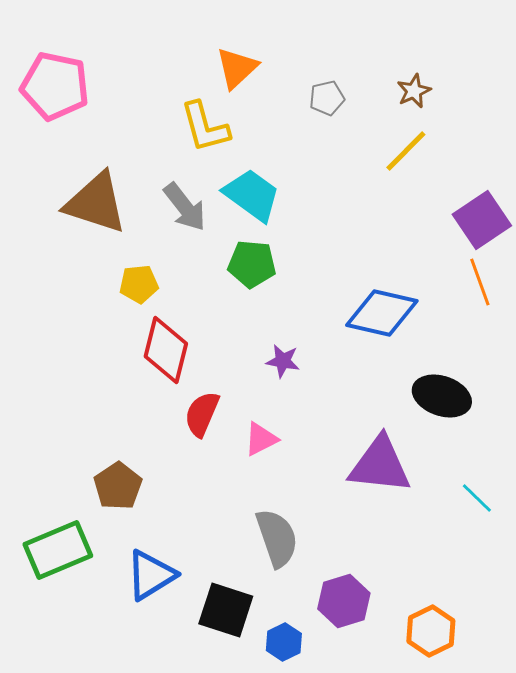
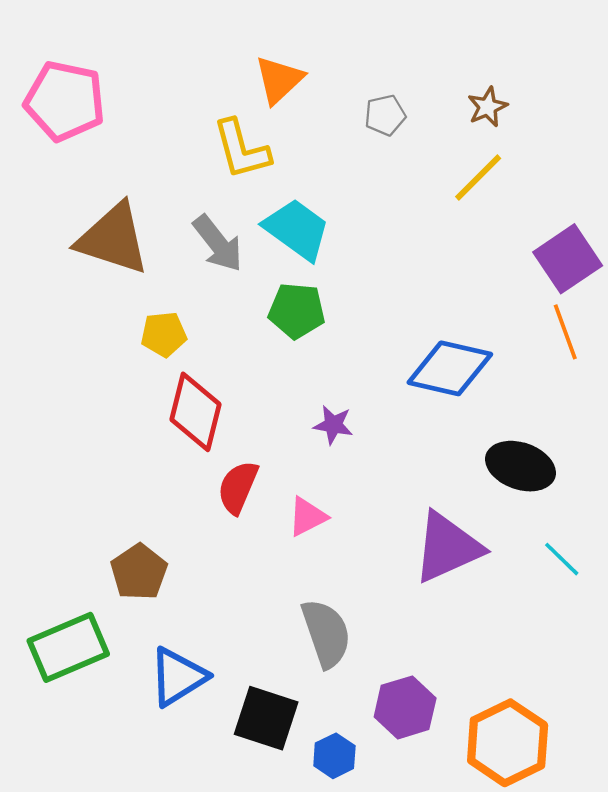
purple triangle: (380, 465) -> (447, 547), turned -30
cyan line: (477, 498) -> (562, 559), moved
orange hexagon: (431, 631) -> (508, 743), size x1.4

